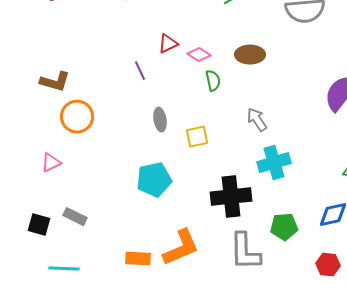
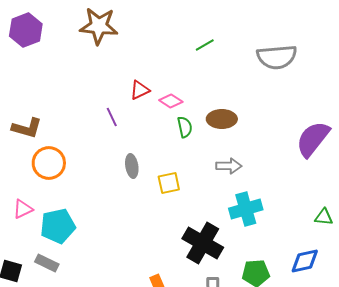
brown ellipse: (250, 55) -> (222, 119), moved
gray arrow: (257, 120) -> (229, 166), turned 125
cyan pentagon: (154, 180) -> (58, 226), moved
black cross: (231, 197) -> (203, 243), turned 36

